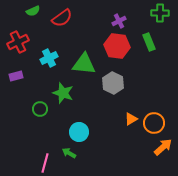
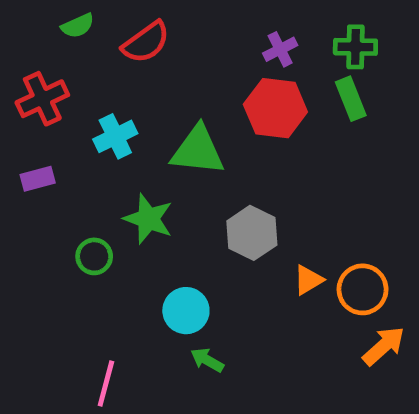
green cross: (160, 13) -> (355, 47), moved
gray hexagon: (113, 83) -> (252, 233), moved
green arrow: (69, 153) -> (207, 360), moved

